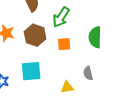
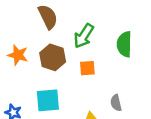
green semicircle: (95, 37) -> (124, 44), moved

